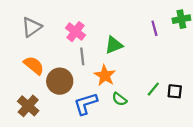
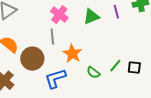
pink cross: (76, 32) -> (59, 15), moved
green triangle: (114, 45) -> (91, 17), moved
green semicircle: (119, 99) -> (93, 73), moved

